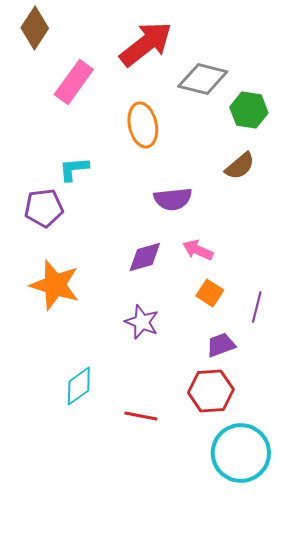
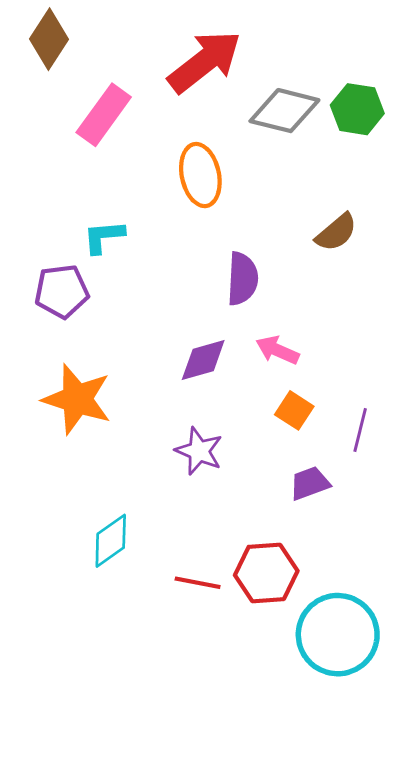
green hexagon: (249, 110) -> (357, 109), moved
purple semicircle: (173, 199) -> (242, 279), turned -81
red hexagon: (211, 391) -> (266, 573), moved

